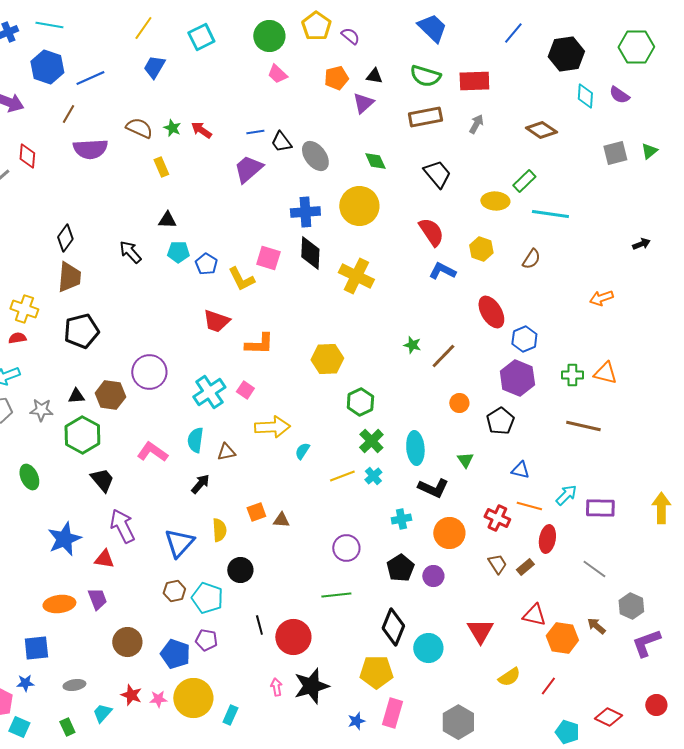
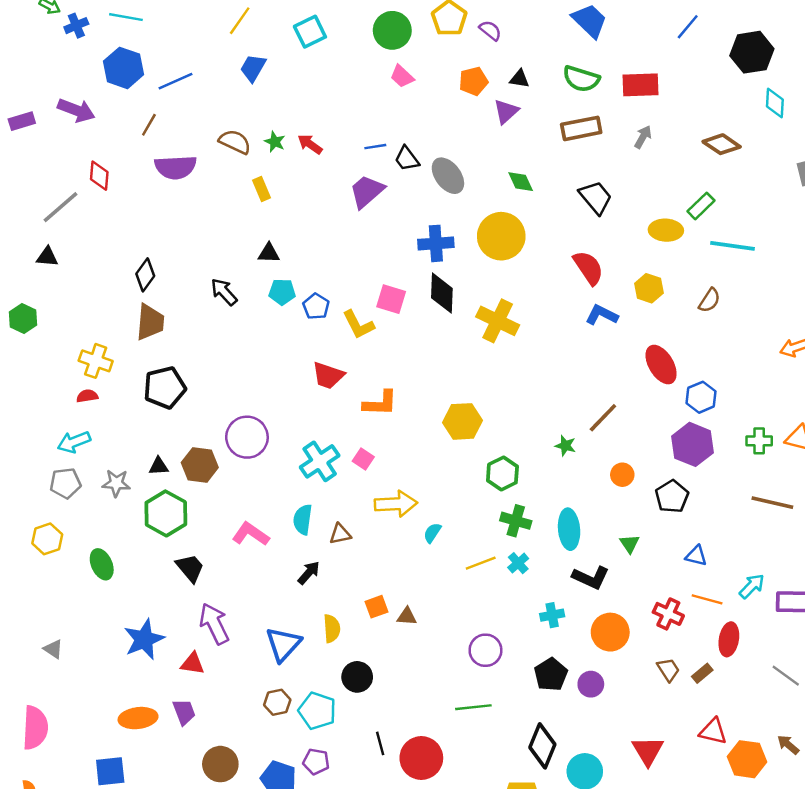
green star: (412, 345) -> (565, 446), moved
green cross: (371, 441) -> (516, 521), turned -30

